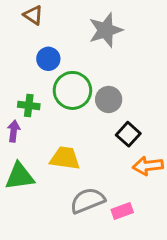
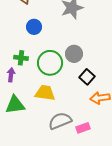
green circle: (72, 90) -> (50, 63), moved

